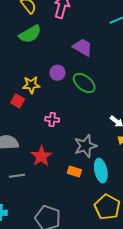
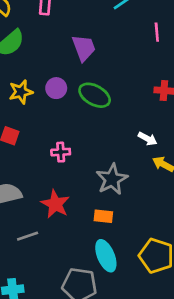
purple trapezoid: (83, 47) -> (84, 48), turned 50
yellow star: (31, 85) -> (21, 92), moved
cyan ellipse: (101, 171) -> (106, 256), moved

